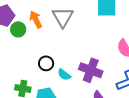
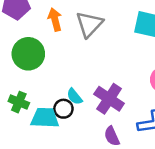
green circle: (18, 29) -> (28, 54), moved, size x1.6
black circle: (46, 63) -> (63, 109), moved

